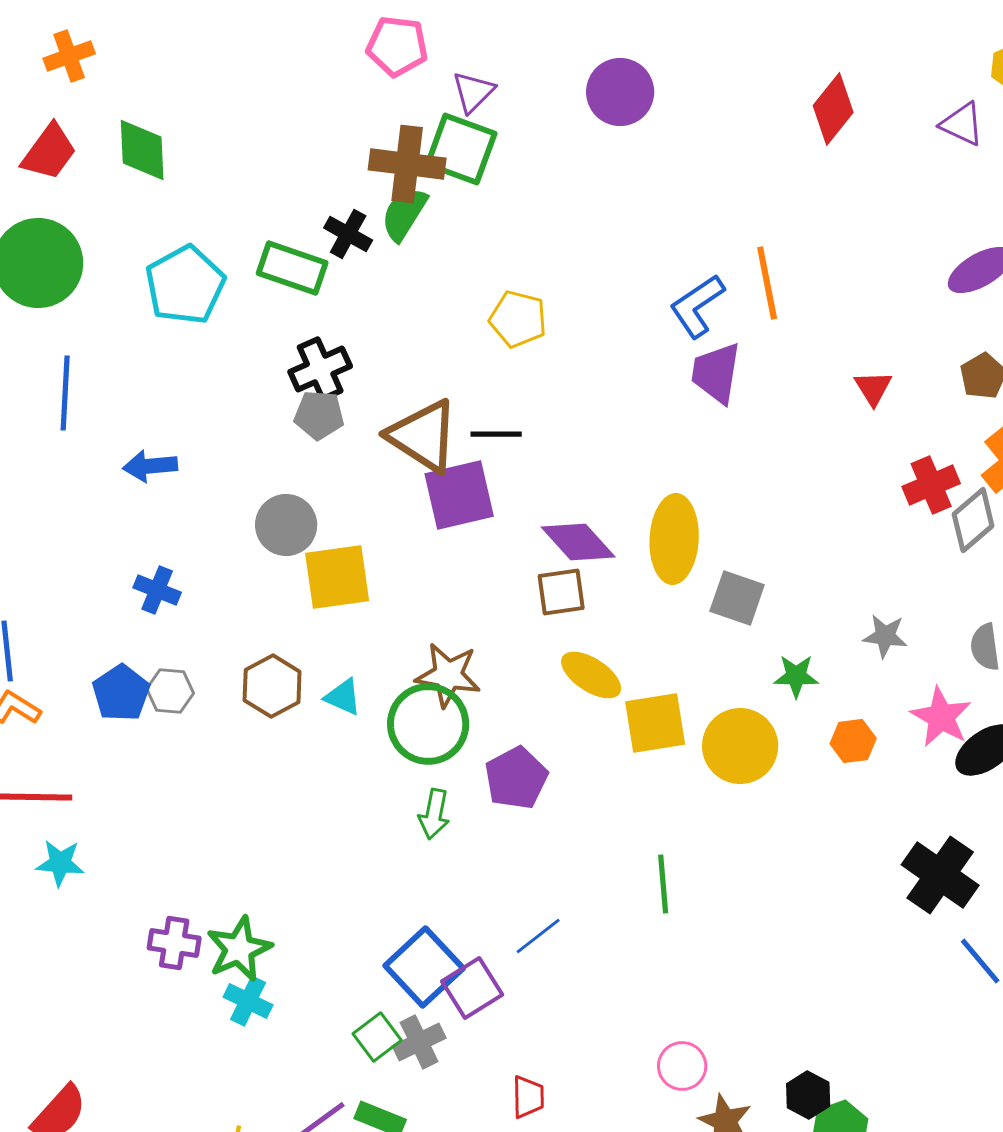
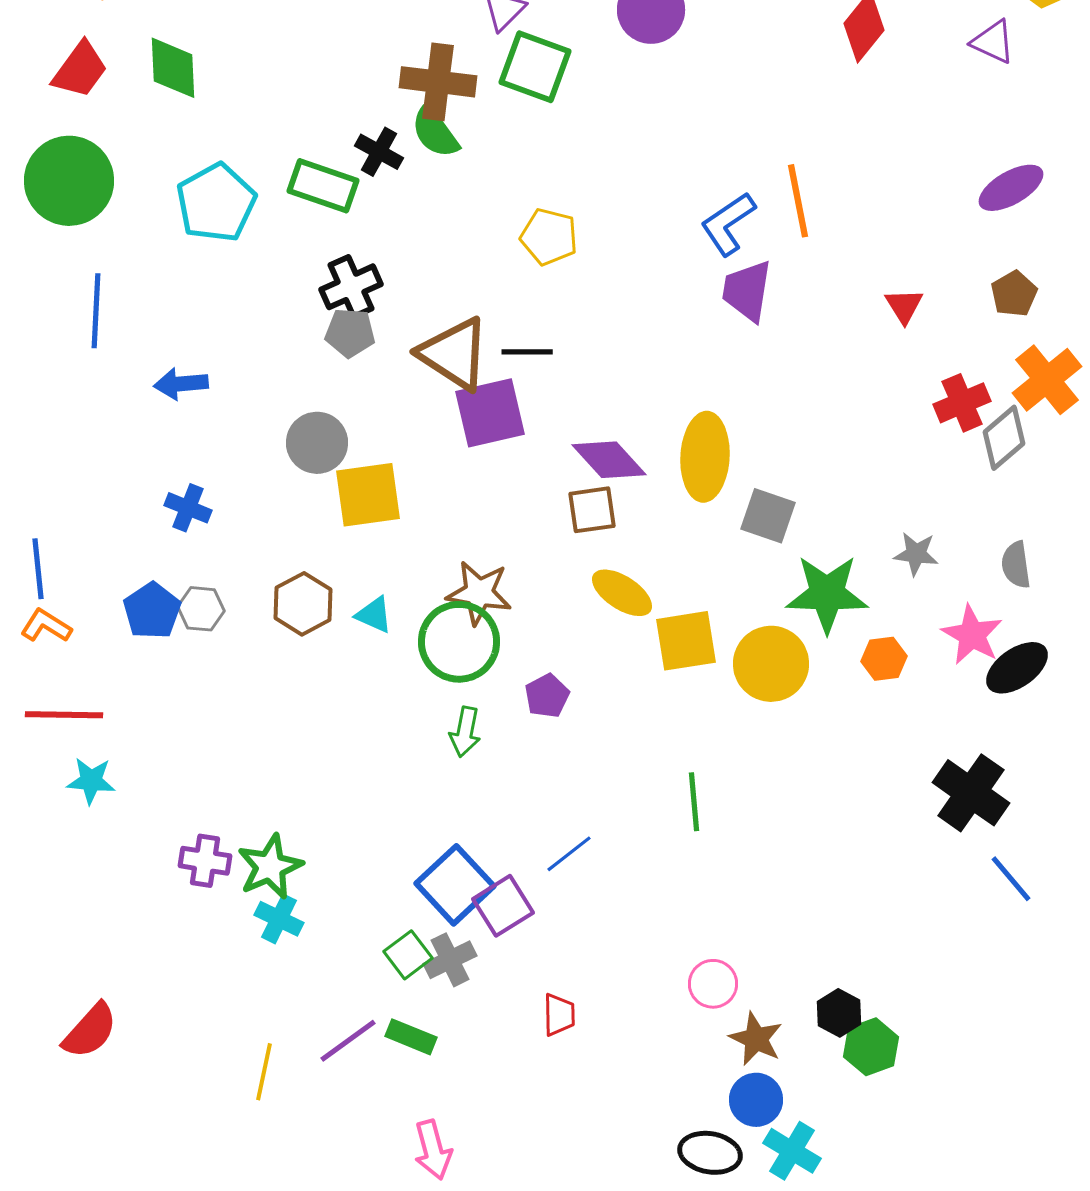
green square: (461, 149) -> (535, 67), moved
green semicircle: (404, 214) -> (435, 132), turned -68
green star: (796, 676) -> (827, 594), size x1.8
purple pentagon: (516, 778) -> (547, 696), size x0.7

